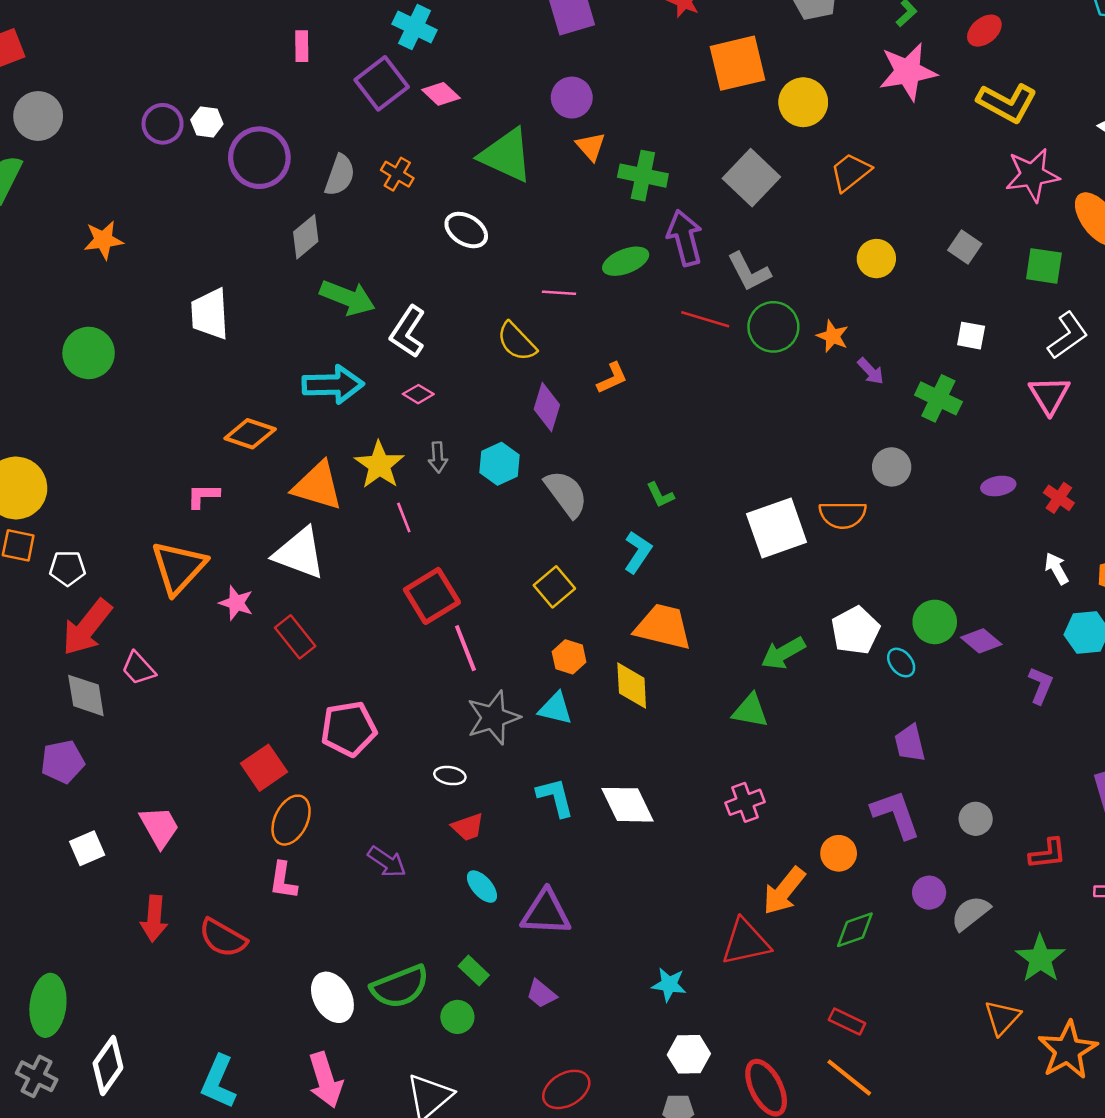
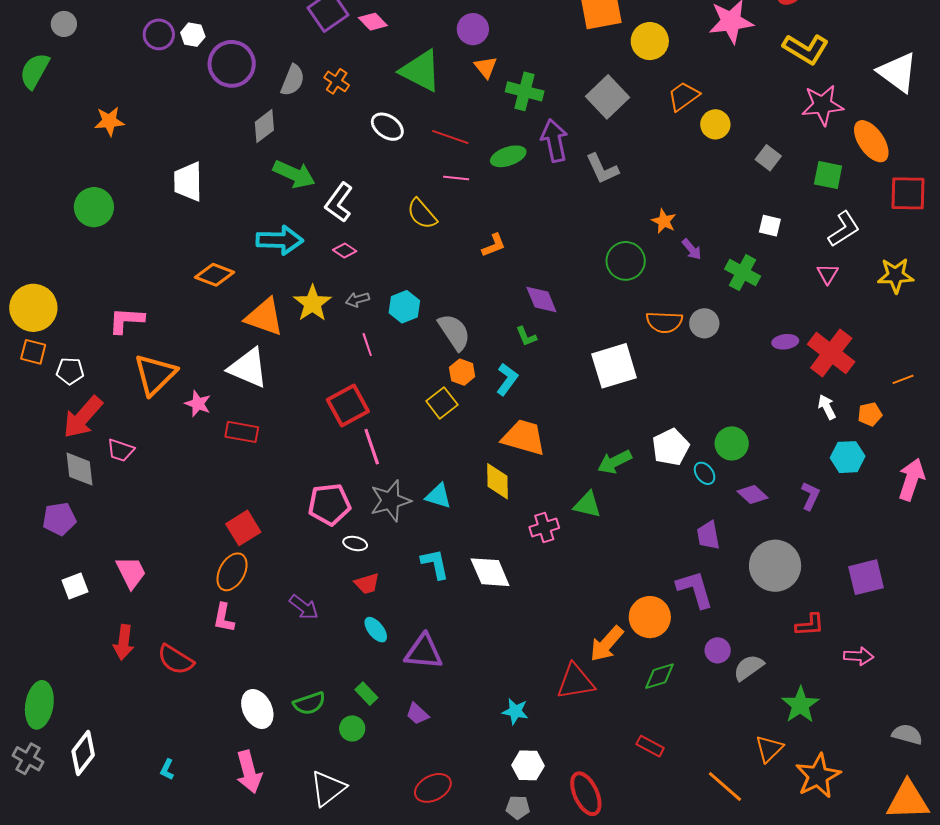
gray circle: (38, 116) -> (64, 24), size x0.7
yellow circle: (876, 259) -> (715, 124), moved
red line: (705, 319) -> (450, 137), moved
green circle: (773, 327) -> (626, 261), moved
pink triangle: (1049, 395) -> (828, 274), size x0.7
purple diamond: (547, 407) -> (541, 299), moved, turned -42
gray arrow: (438, 457) -> (357, 300), turned 75
pink L-shape: (203, 496) -> (126, 320), moved, size x1.4
red cross: (1059, 498) -> (831, 353), size x2.0
orange semicircle: (843, 515) -> (664, 322), moved
pink line: (404, 517) -> (367, 345), moved
red rectangle: (295, 637) -> (242, 432), turned -44
purple diamond: (981, 641) -> (752, 495), moved
orange hexagon: (569, 657) -> (462, 372), moved
pink trapezoid: (138, 668) -> (121, 450), turned -32
pink pentagon: (349, 729) -> (329, 504), moved
red square: (264, 768) -> (243, 528), moved
pink cross: (745, 802) -> (544, 527), moved
gray circle: (976, 819) -> (775, 566), moved, size x2.0
orange circle: (839, 853) -> (650, 617), size x1.5
green semicircle: (400, 987) -> (309, 703), size x0.7
orange line: (849, 1078) -> (725, 786), moved
cyan L-shape: (218, 1082) -> (167, 770), size x0.5

